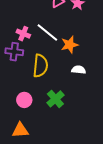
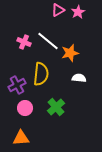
purple cross: (14, 52) -> (17, 85), moved, turned -36

